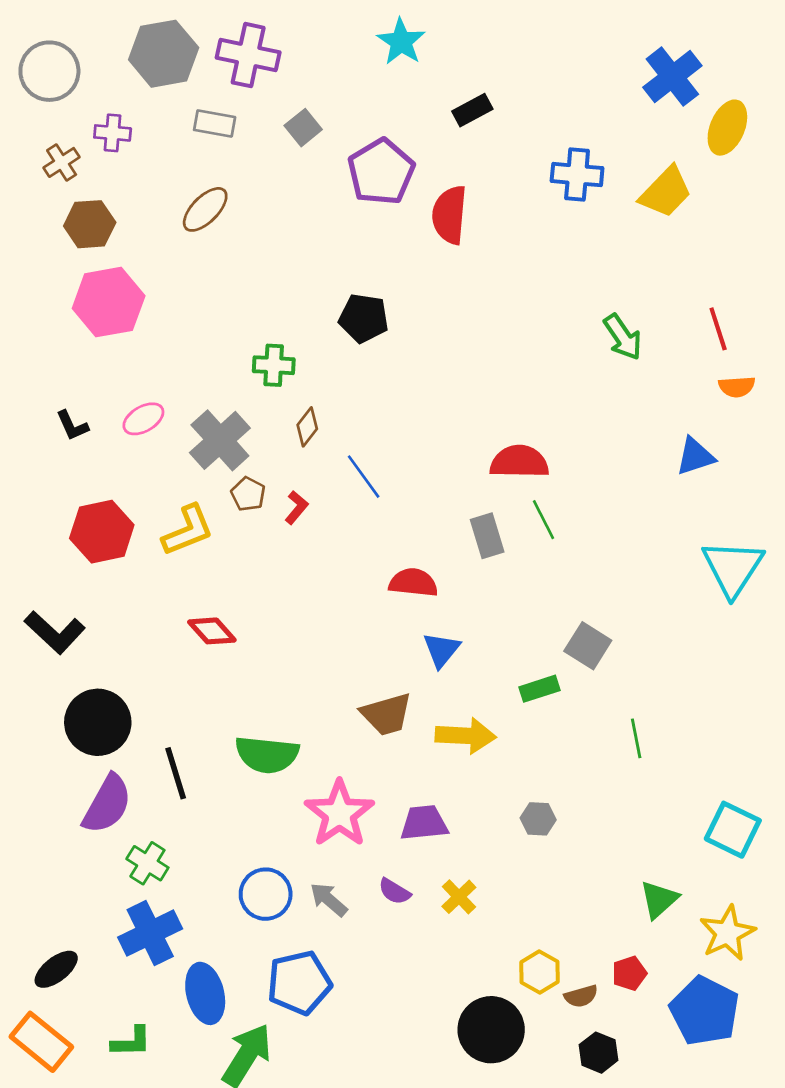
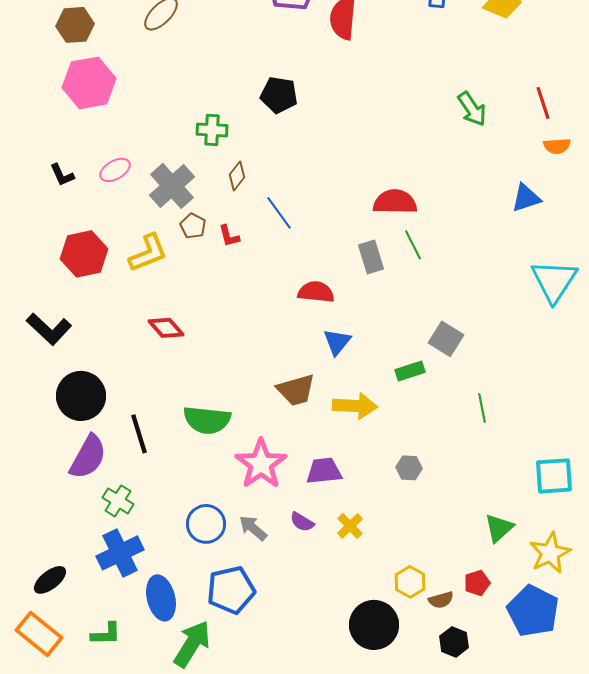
red L-shape: (296, 507) -> (229, 236), turned 125
cyan square: (733, 830) -> (554, 476), turned -30

